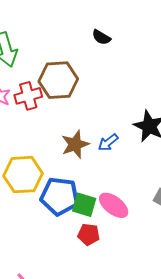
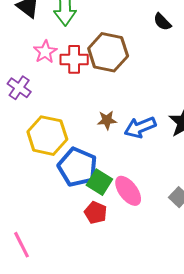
blue arrow: (108, 142) -> (140, 127), size x1.4
brown star: (75, 144) -> (107, 120), size x0.7

